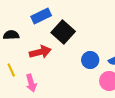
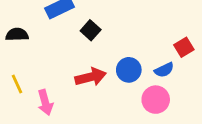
black square: (63, 32) -> (91, 30), size x0.6
red arrow: (40, 52) -> (91, 77), moved

